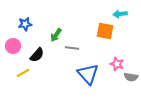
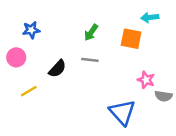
green arrow: (56, 35) -> (91, 32), moved
black semicircle: (37, 55) -> (57, 69), moved
blue triangle: (88, 74) -> (122, 112), moved

